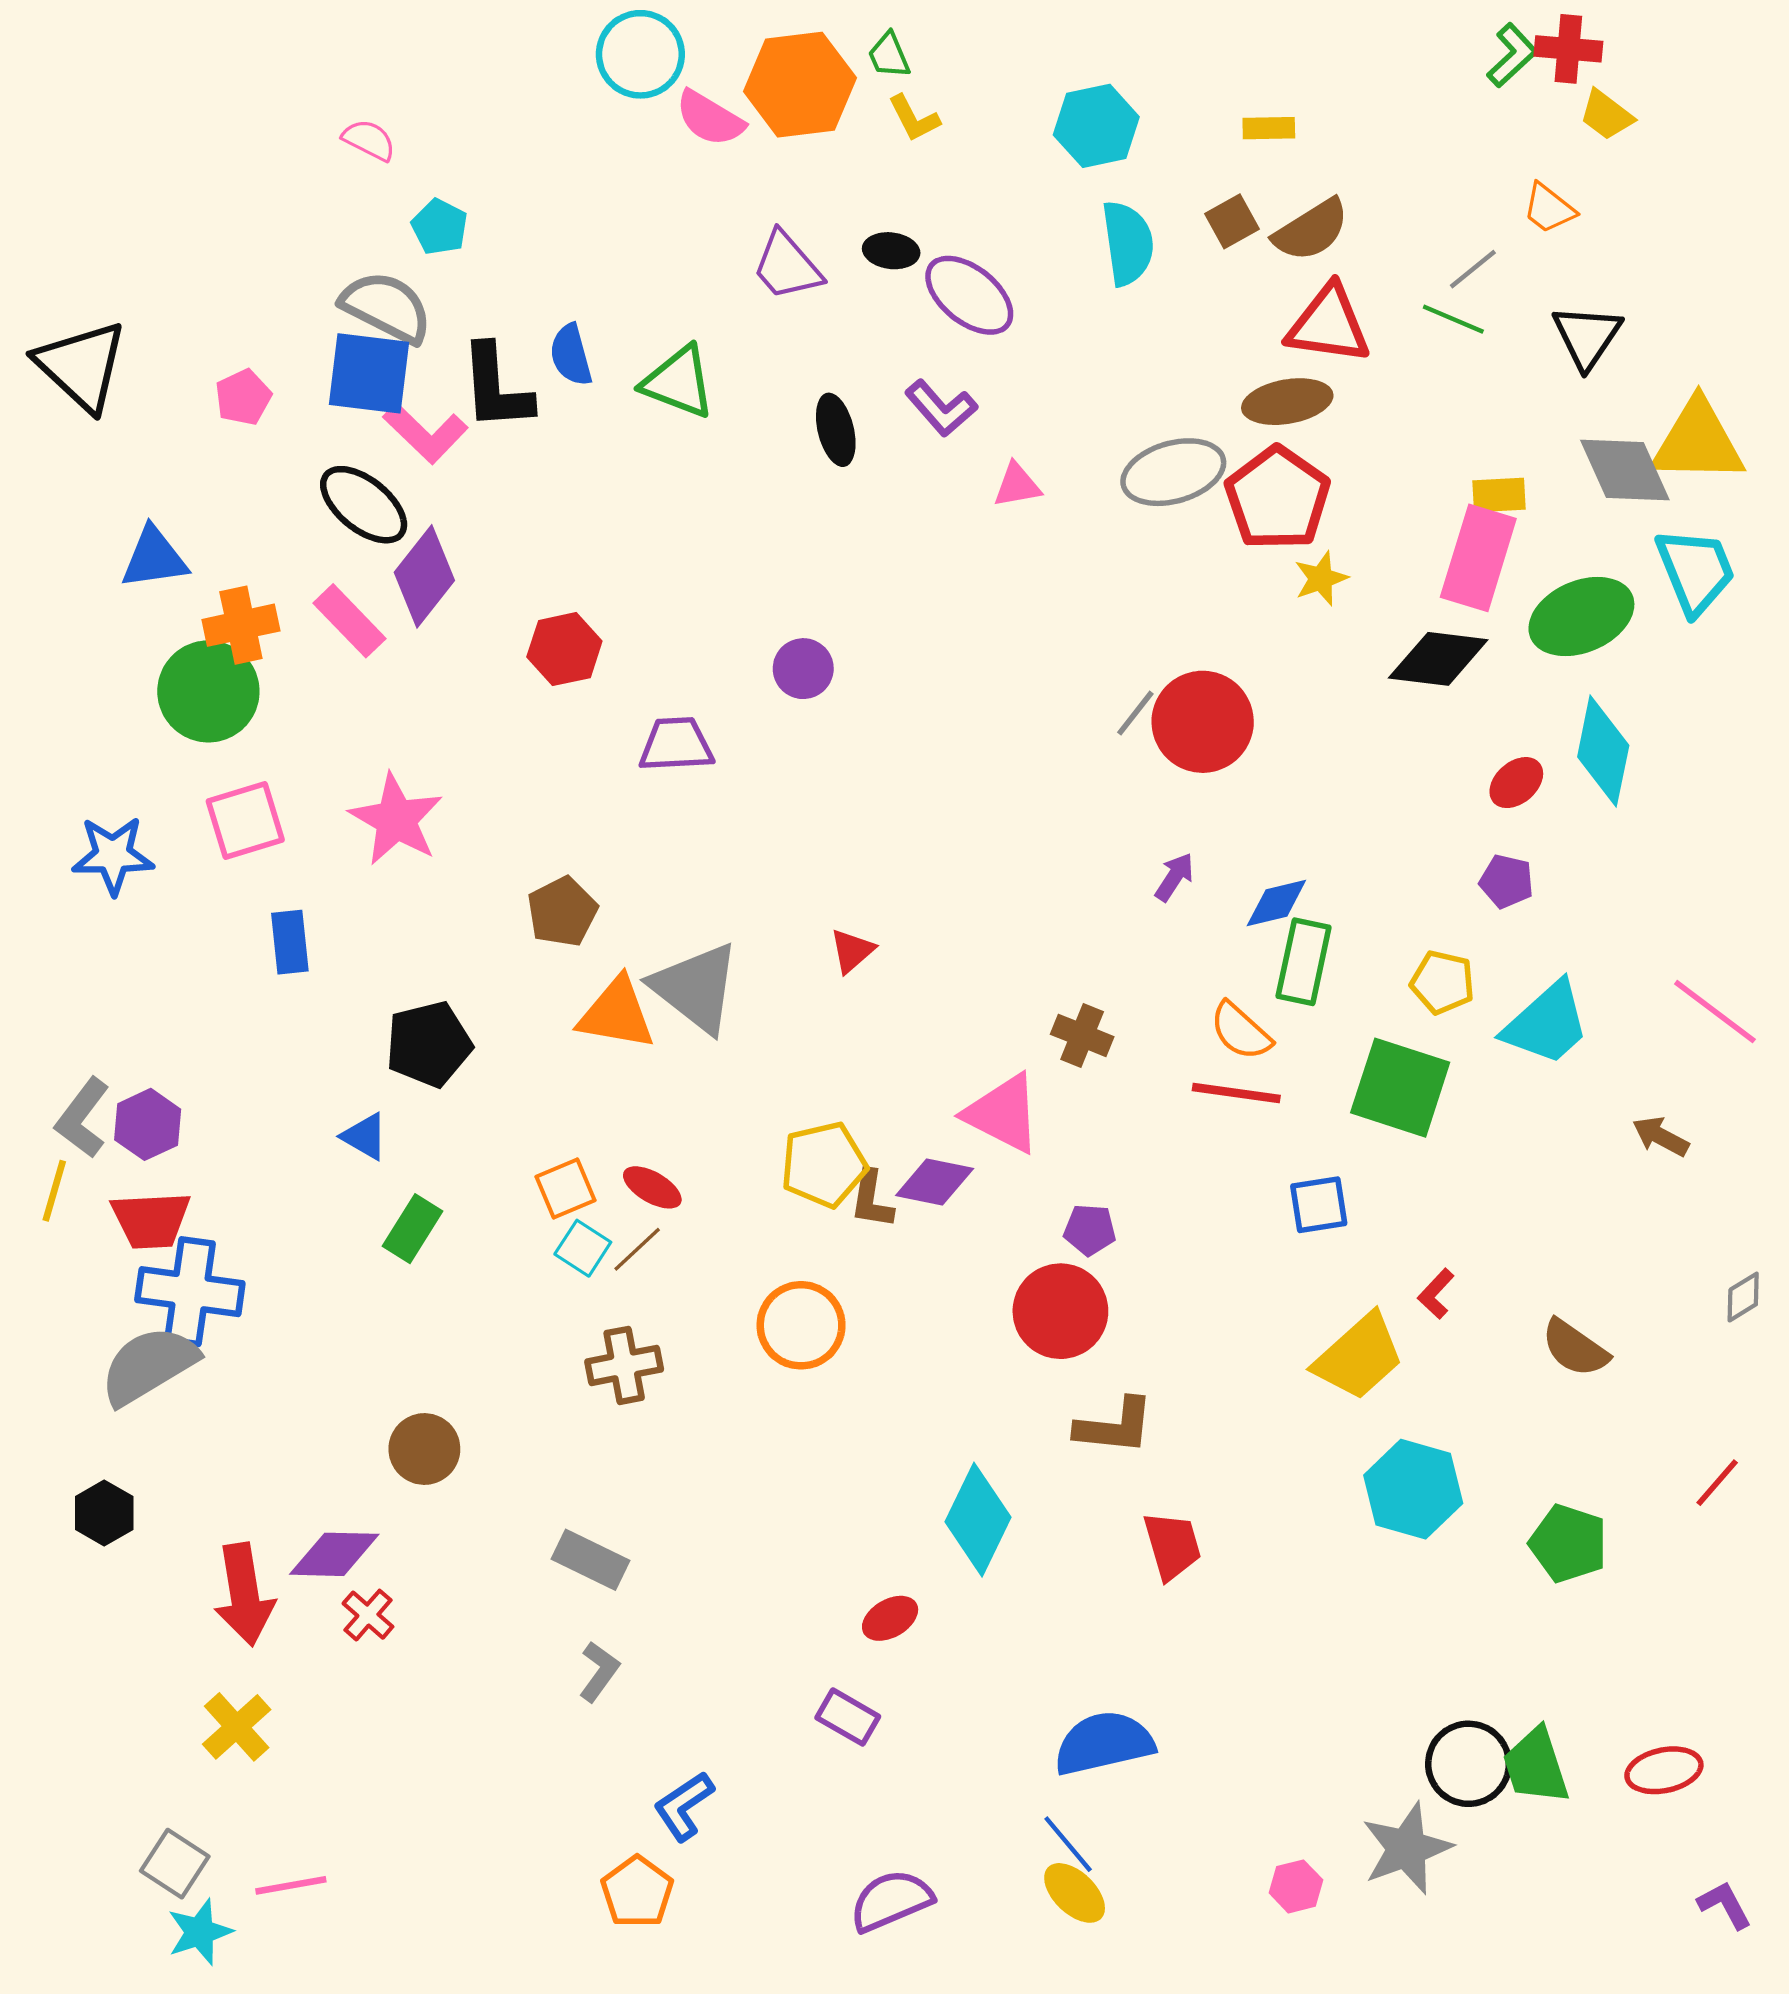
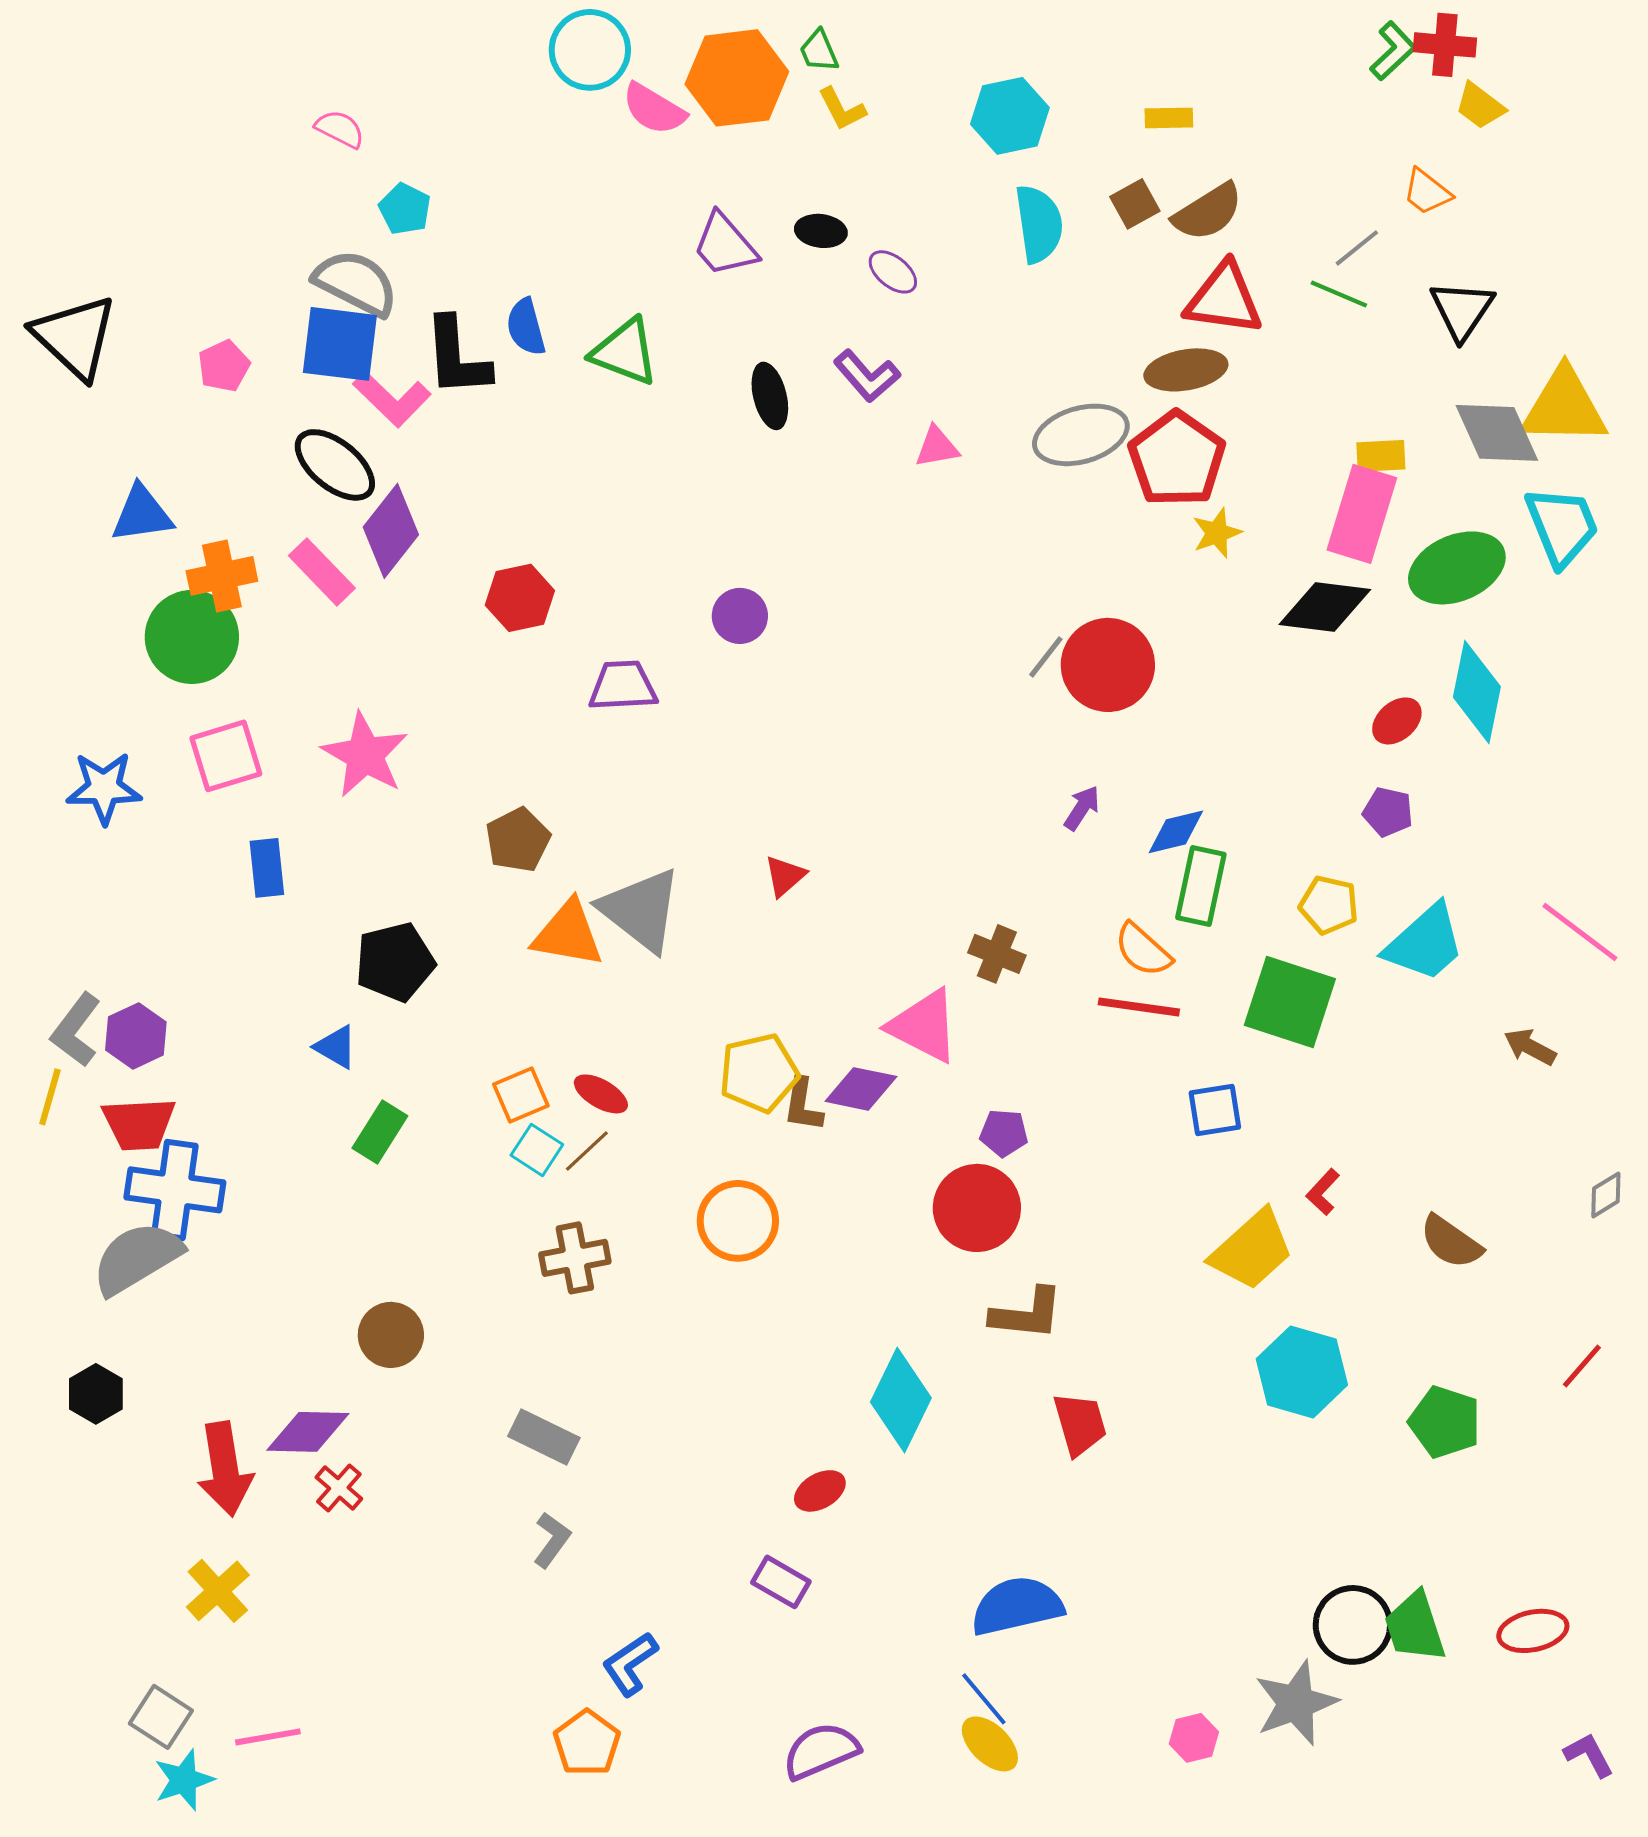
purple ellipse: (969, 295) -> (893, 272), size x0.6

